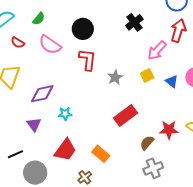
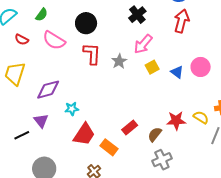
pink arrow: (157, 51) -> (143, 44), moved
gray star: (115, 77) -> (119, 61), moved
red rectangle: (125, 116) -> (130, 127), moved, size x0.7
red trapezoid: (65, 150) -> (84, 134), moved
black line: (15, 154) -> (22, 135), moved

